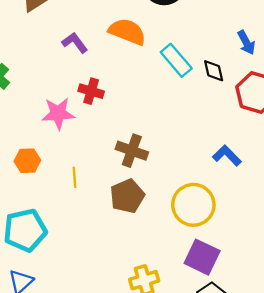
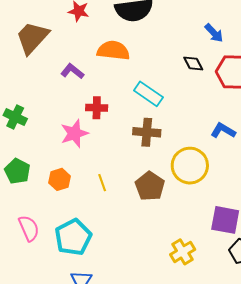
cyan rectangle: (176, 60) -> (148, 94), moved
brown cross: (132, 151) -> (147, 132), moved
yellow circle: (193, 205) -> (190, 166), moved

